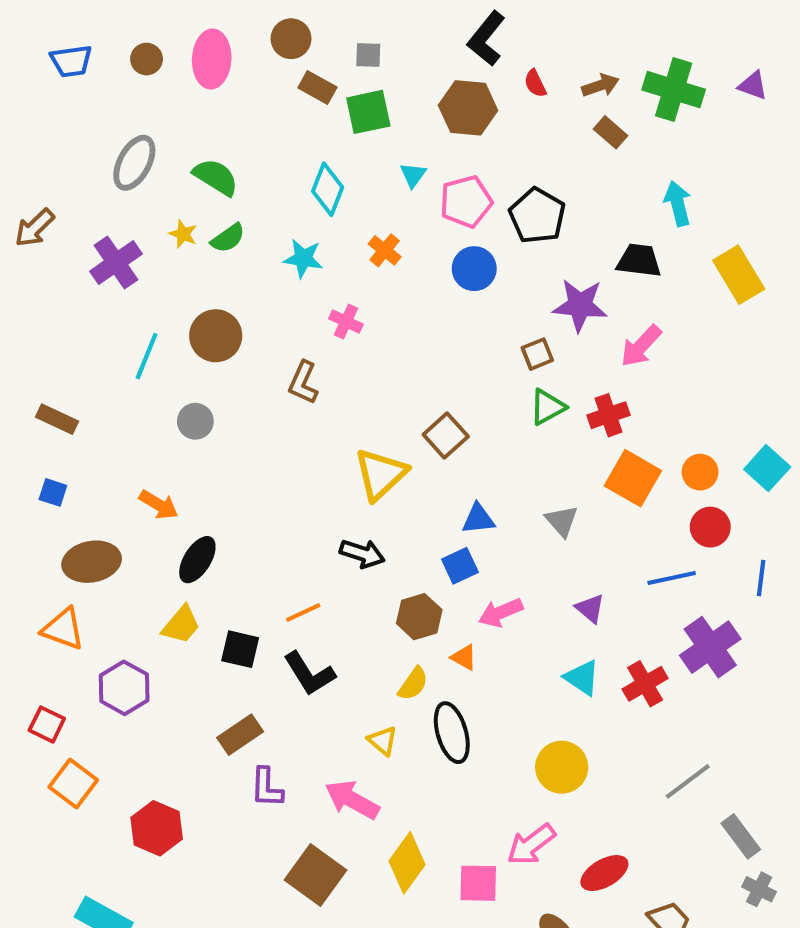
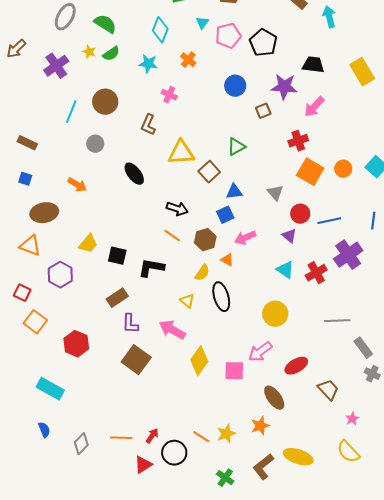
cyan arrow: (678, 203) -> (329, 17), moved
blue circle: (474, 269) -> (235, 86), moved
green triangle: (547, 407) -> (236, 147), moved
brown square: (446, 435) -> (209, 172), moved
yellow triangle: (381, 474) -> (181, 153), moved, turned 40
red circle: (710, 527) -> (300, 214), moved
black ellipse: (197, 560) -> (134, 174), moved, turned -70
orange line: (303, 613) -> (172, 236), moved, turned 60
black L-shape: (309, 674) -> (151, 268), turned 132
gray line: (688, 781) -> (337, 321), turned 35
brown square: (315, 875) -> (136, 360), moved

